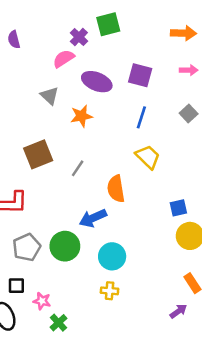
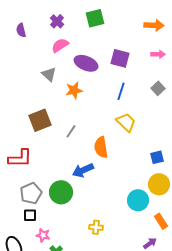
purple cross: (79, 37) -> (57, 21), moved
blue square: (178, 208) -> (157, 157), moved
cyan circle: (112, 256) -> (138, 200), moved
black square: (16, 286) -> (30, 215), moved

